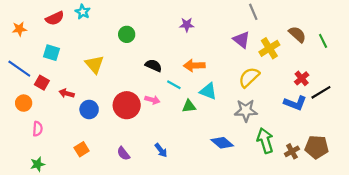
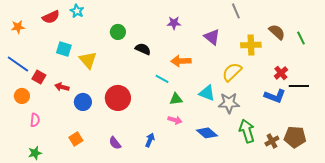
purple triangle: (241, 40) -> (212, 37), moved
yellow cross: (269, 48) -> (251, 45), turned 30
cyan square: (52, 53) -> (64, 49), moved
black semicircle: (153, 65) -> (143, 49), moved
cyan triangle: (208, 91) -> (207, 93), moved
black line: (321, 92) -> (299, 86), turned 30
pink arrow: (152, 100) -> (175, 120), moved
blue arrow: (161, 150) -> (150, 140), turned -120

